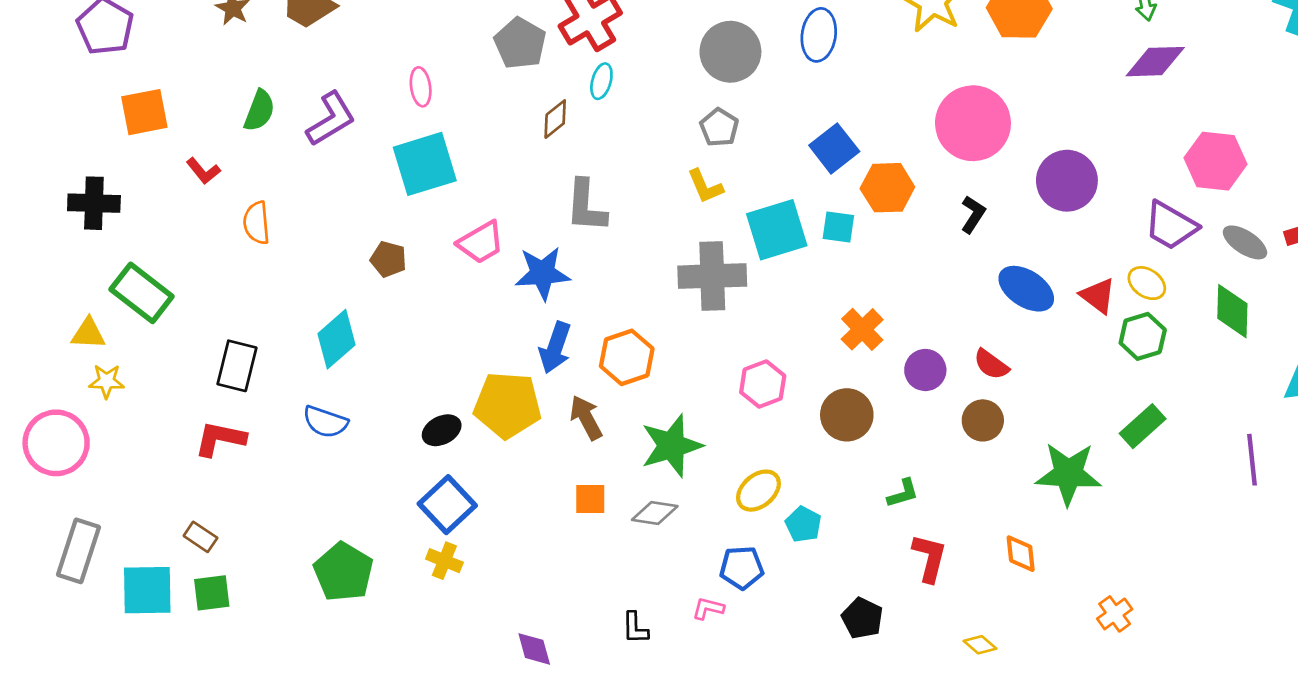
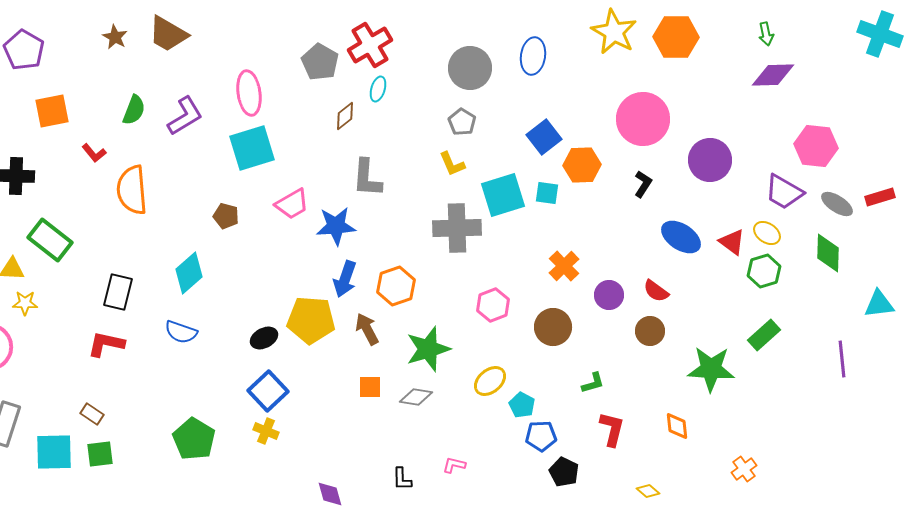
pink ellipse: (421, 87) -> (249, 93), size x1.6
orange semicircle: (257, 223) -> (132, 190), size x1.6
blue pentagon: (742, 568) -> (541, 436), moved

